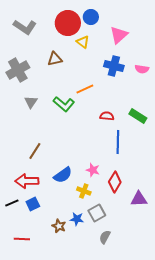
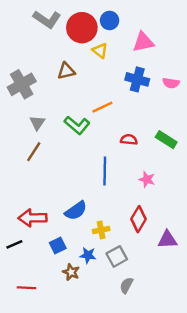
gray L-shape: (25, 27) -> (47, 19), moved
pink triangle: (119, 35) -> (143, 42), turned 30
blue line: (118, 142) -> (105, 171), moved
brown line: (35, 151) -> (34, 152), moved
pink star: (93, 170) -> (147, 179), moved
yellow cross: (84, 191) -> (101, 230), turned -32
blue square: (33, 204) -> (58, 246), moved
blue star: (77, 219) -> (88, 255), moved

